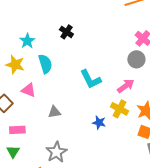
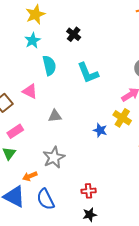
yellow star: (15, 65) -> (35, 14), moved, turned 30
cyan L-shape: (91, 79) -> (88, 73), moved
pink rectangle: (17, 130) -> (15, 131), turned -35

